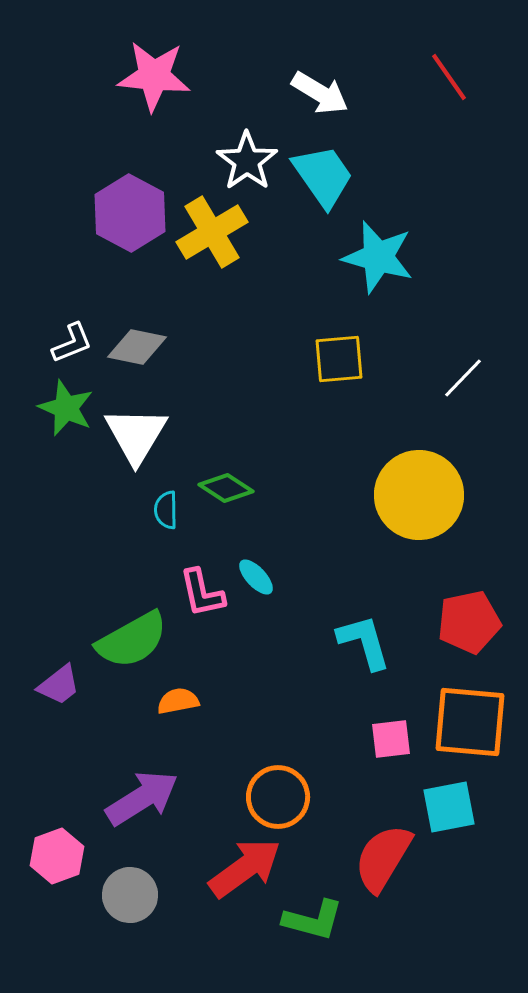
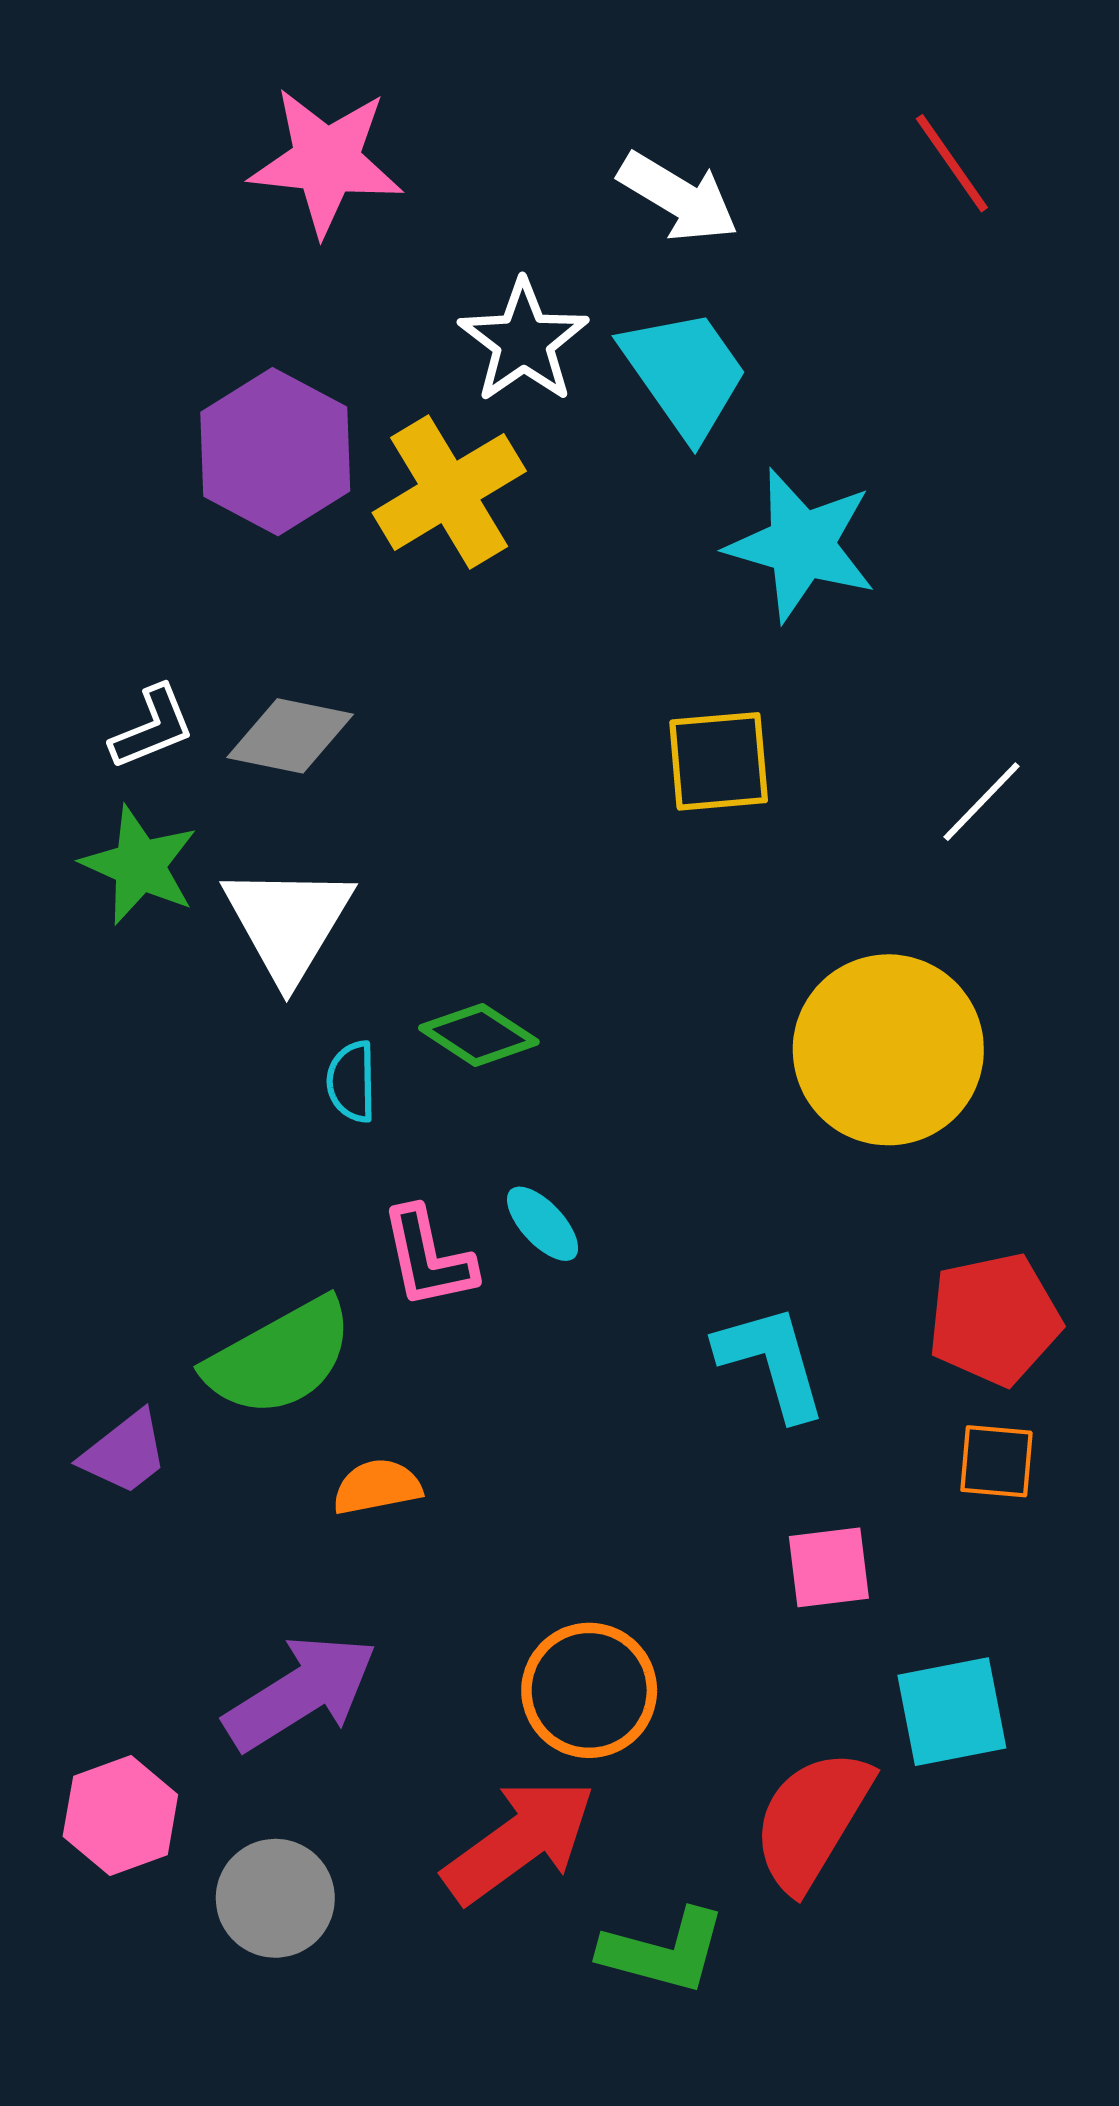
orange square: (470, 722) -> (996, 1461), moved, size x0.5

